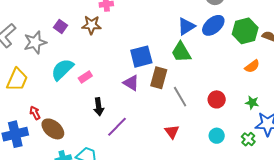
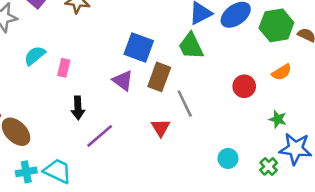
blue square: (141, 57) -> (139, 47), turned 30
cyan semicircle: (62, 69) -> (35, 56), size x0.7
pink rectangle: (85, 77) -> (64, 68), turned -48
red circle: (217, 99) -> (244, 86), moved
red triangle: (172, 132) -> (161, 128), moved

